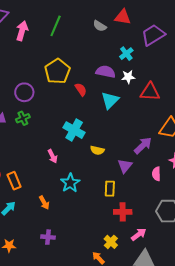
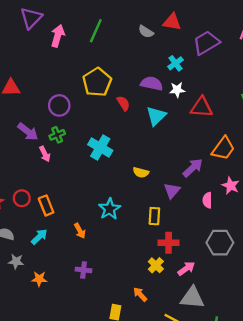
cyan cross: (74, 130) -> (100, 148), moved
pink arrow: (53, 156) -> (45, 154), moved
yellow cross: (111, 242) -> (156, 265), moved

